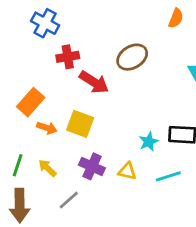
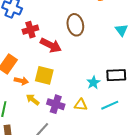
brown ellipse: (132, 57) -> (75, 25), turned -65
yellow arrow: (47, 168) -> (33, 100), moved

